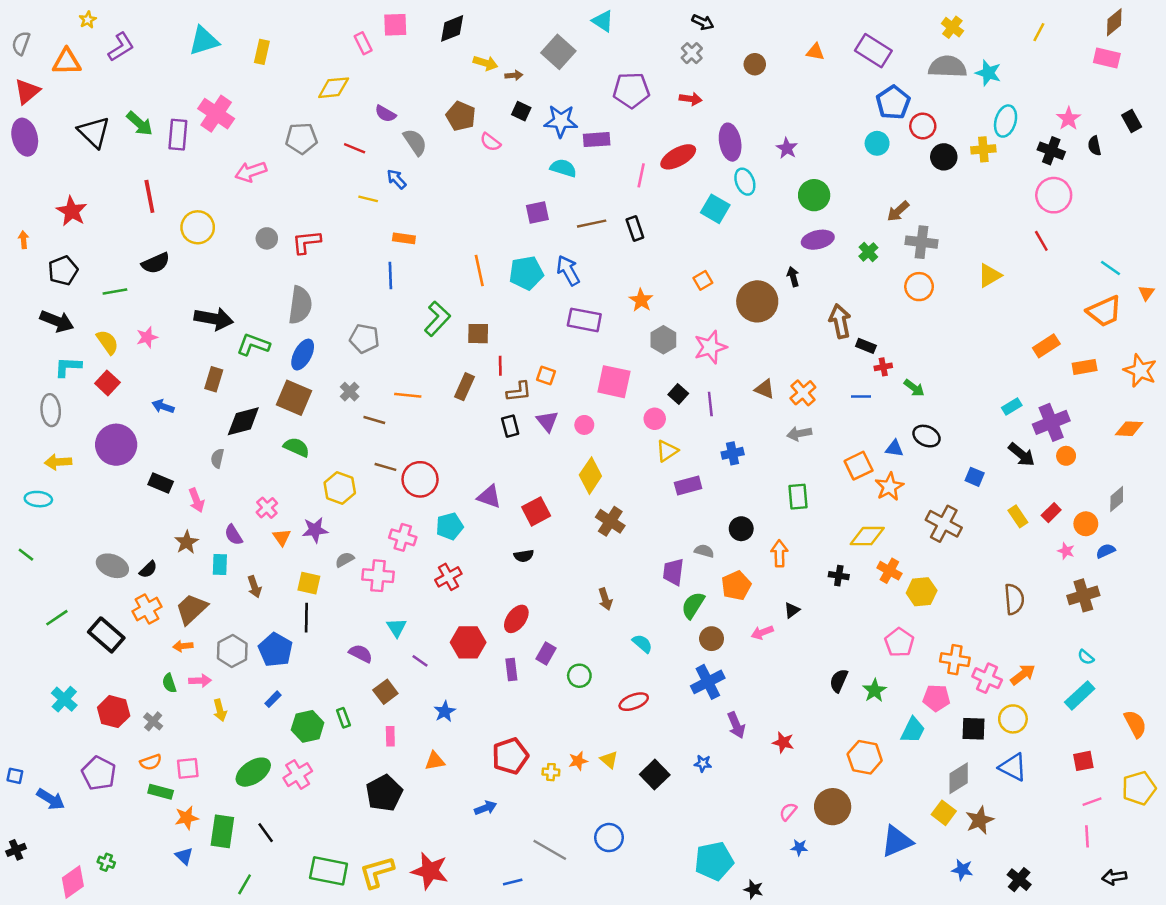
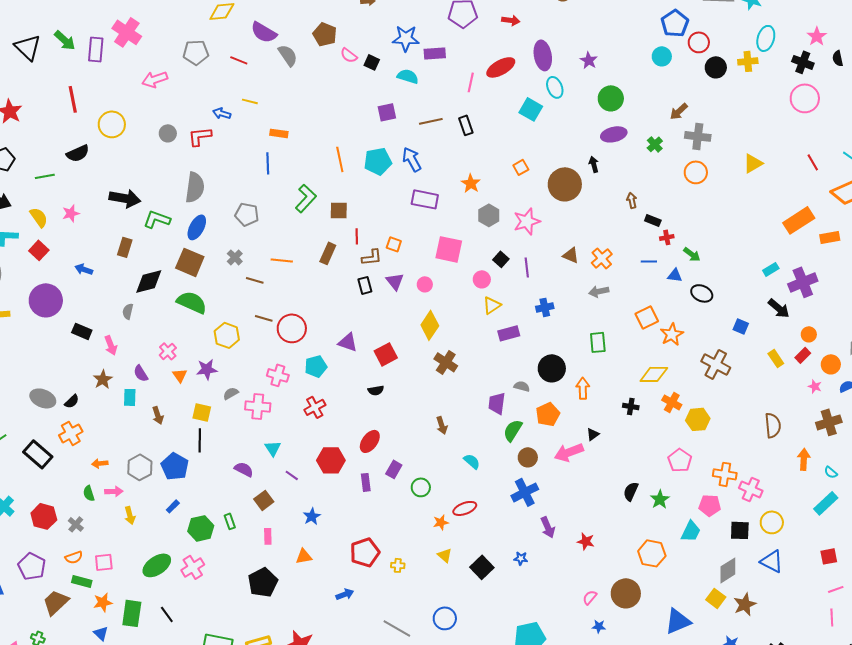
black square: (521, 111) -> (372, 62), moved
purple semicircle: (385, 114) -> (264, 32), size x1.5
blue arrow: (397, 179) -> (222, 113), moved, turned -30
red line: (1041, 241) -> (813, 162), moved
brown arrow: (840, 321) -> (632, 200), size x0.6
orange rectangle: (1046, 346) -> (799, 220), size x1.4
green semicircle: (296, 447) -> (192, 302), size x1.4
blue triangle: (894, 448) -> (675, 275), moved
orange circle: (1066, 456) -> (809, 334), moved
black circle: (741, 529) -> (552, 368), size x1.4
brown trapezoid: (191, 609) -> (56, 602), moved
pink arrow: (762, 632) -> (569, 452), size x1.6
orange arrow: (1023, 674) -> (804, 459), moved, turned -50
orange star: (578, 761) -> (441, 522), moved

